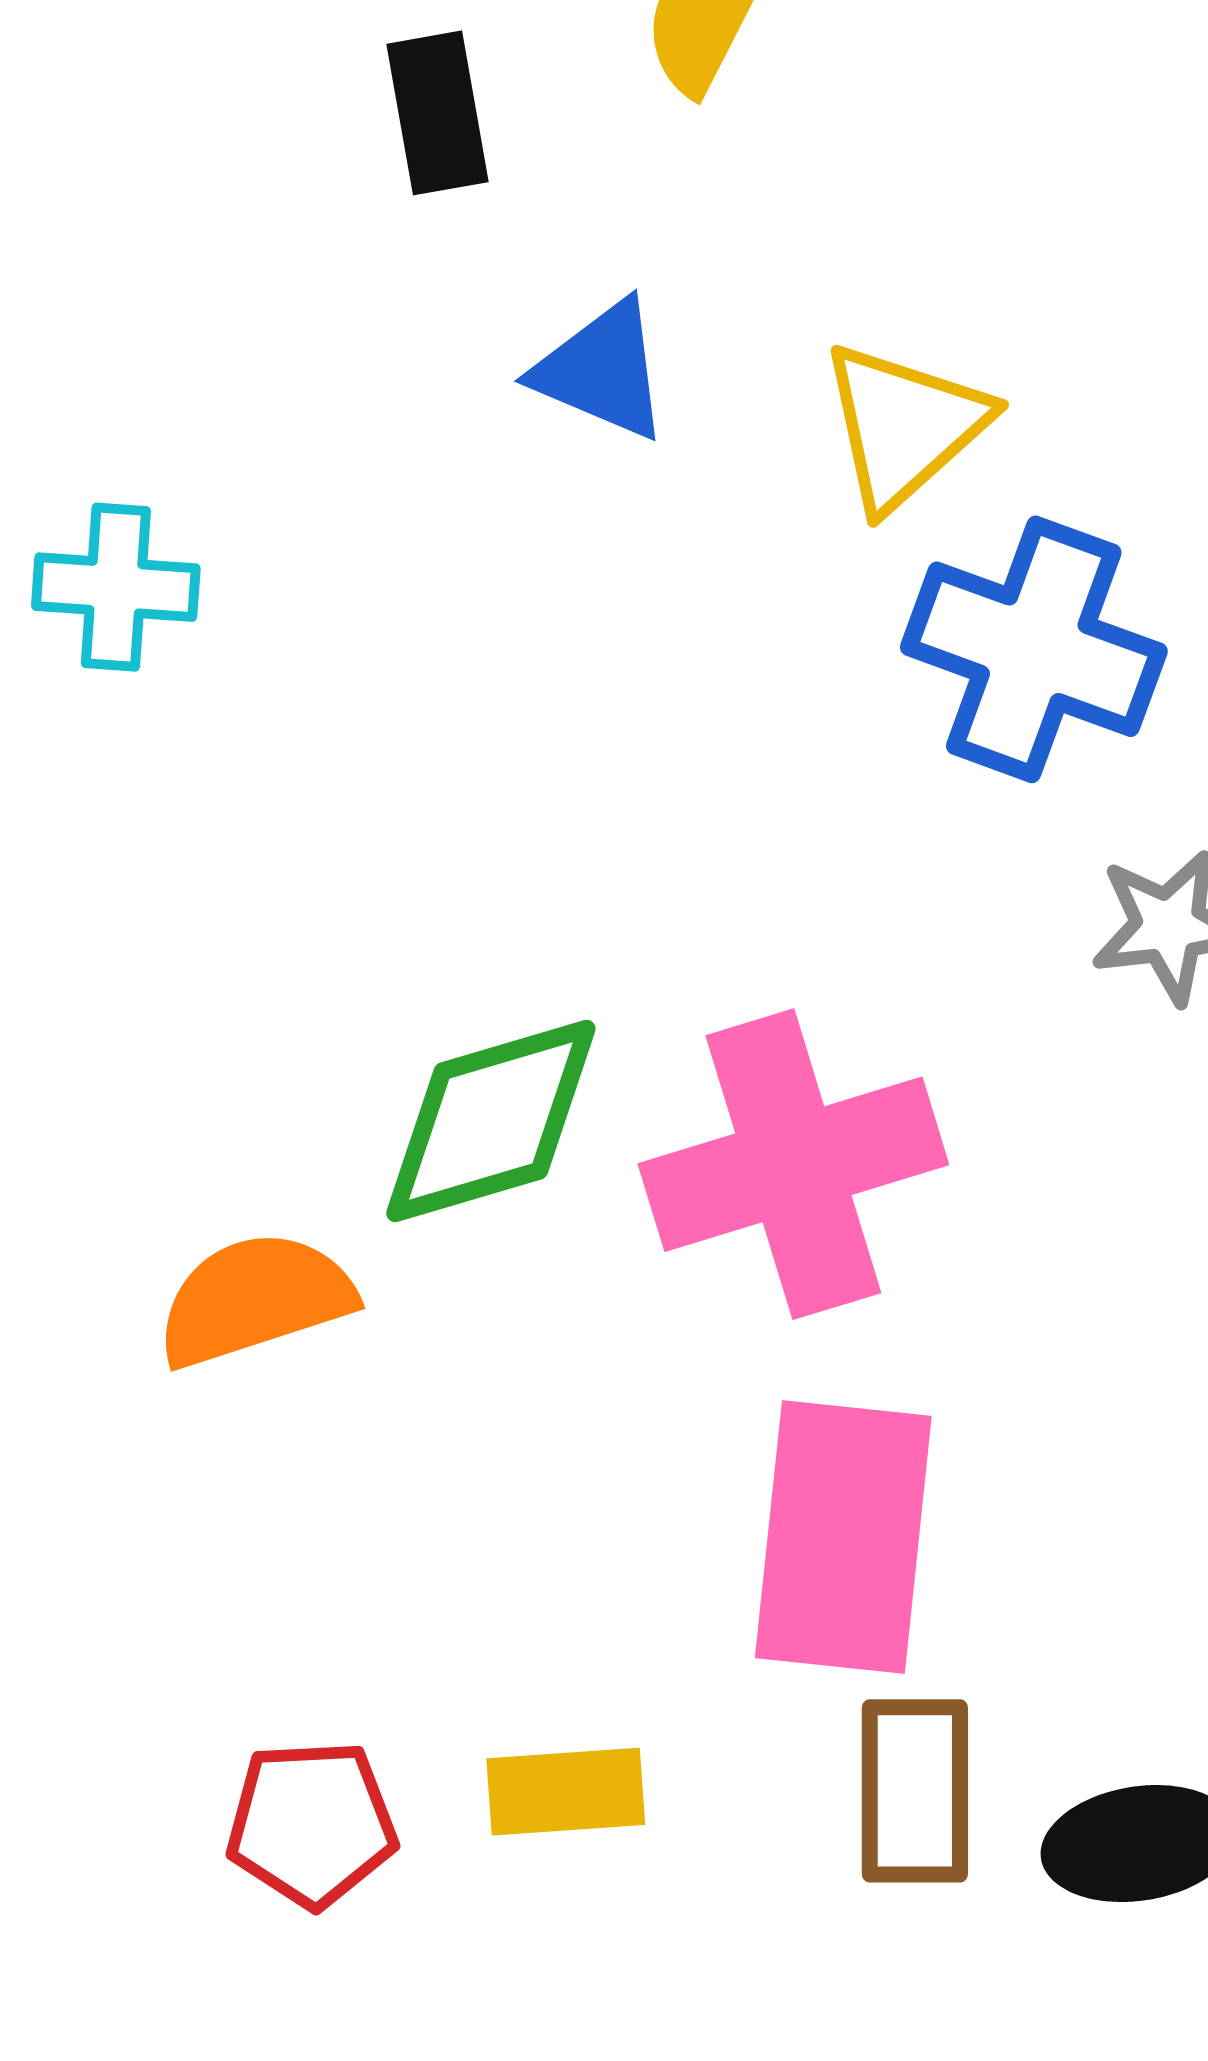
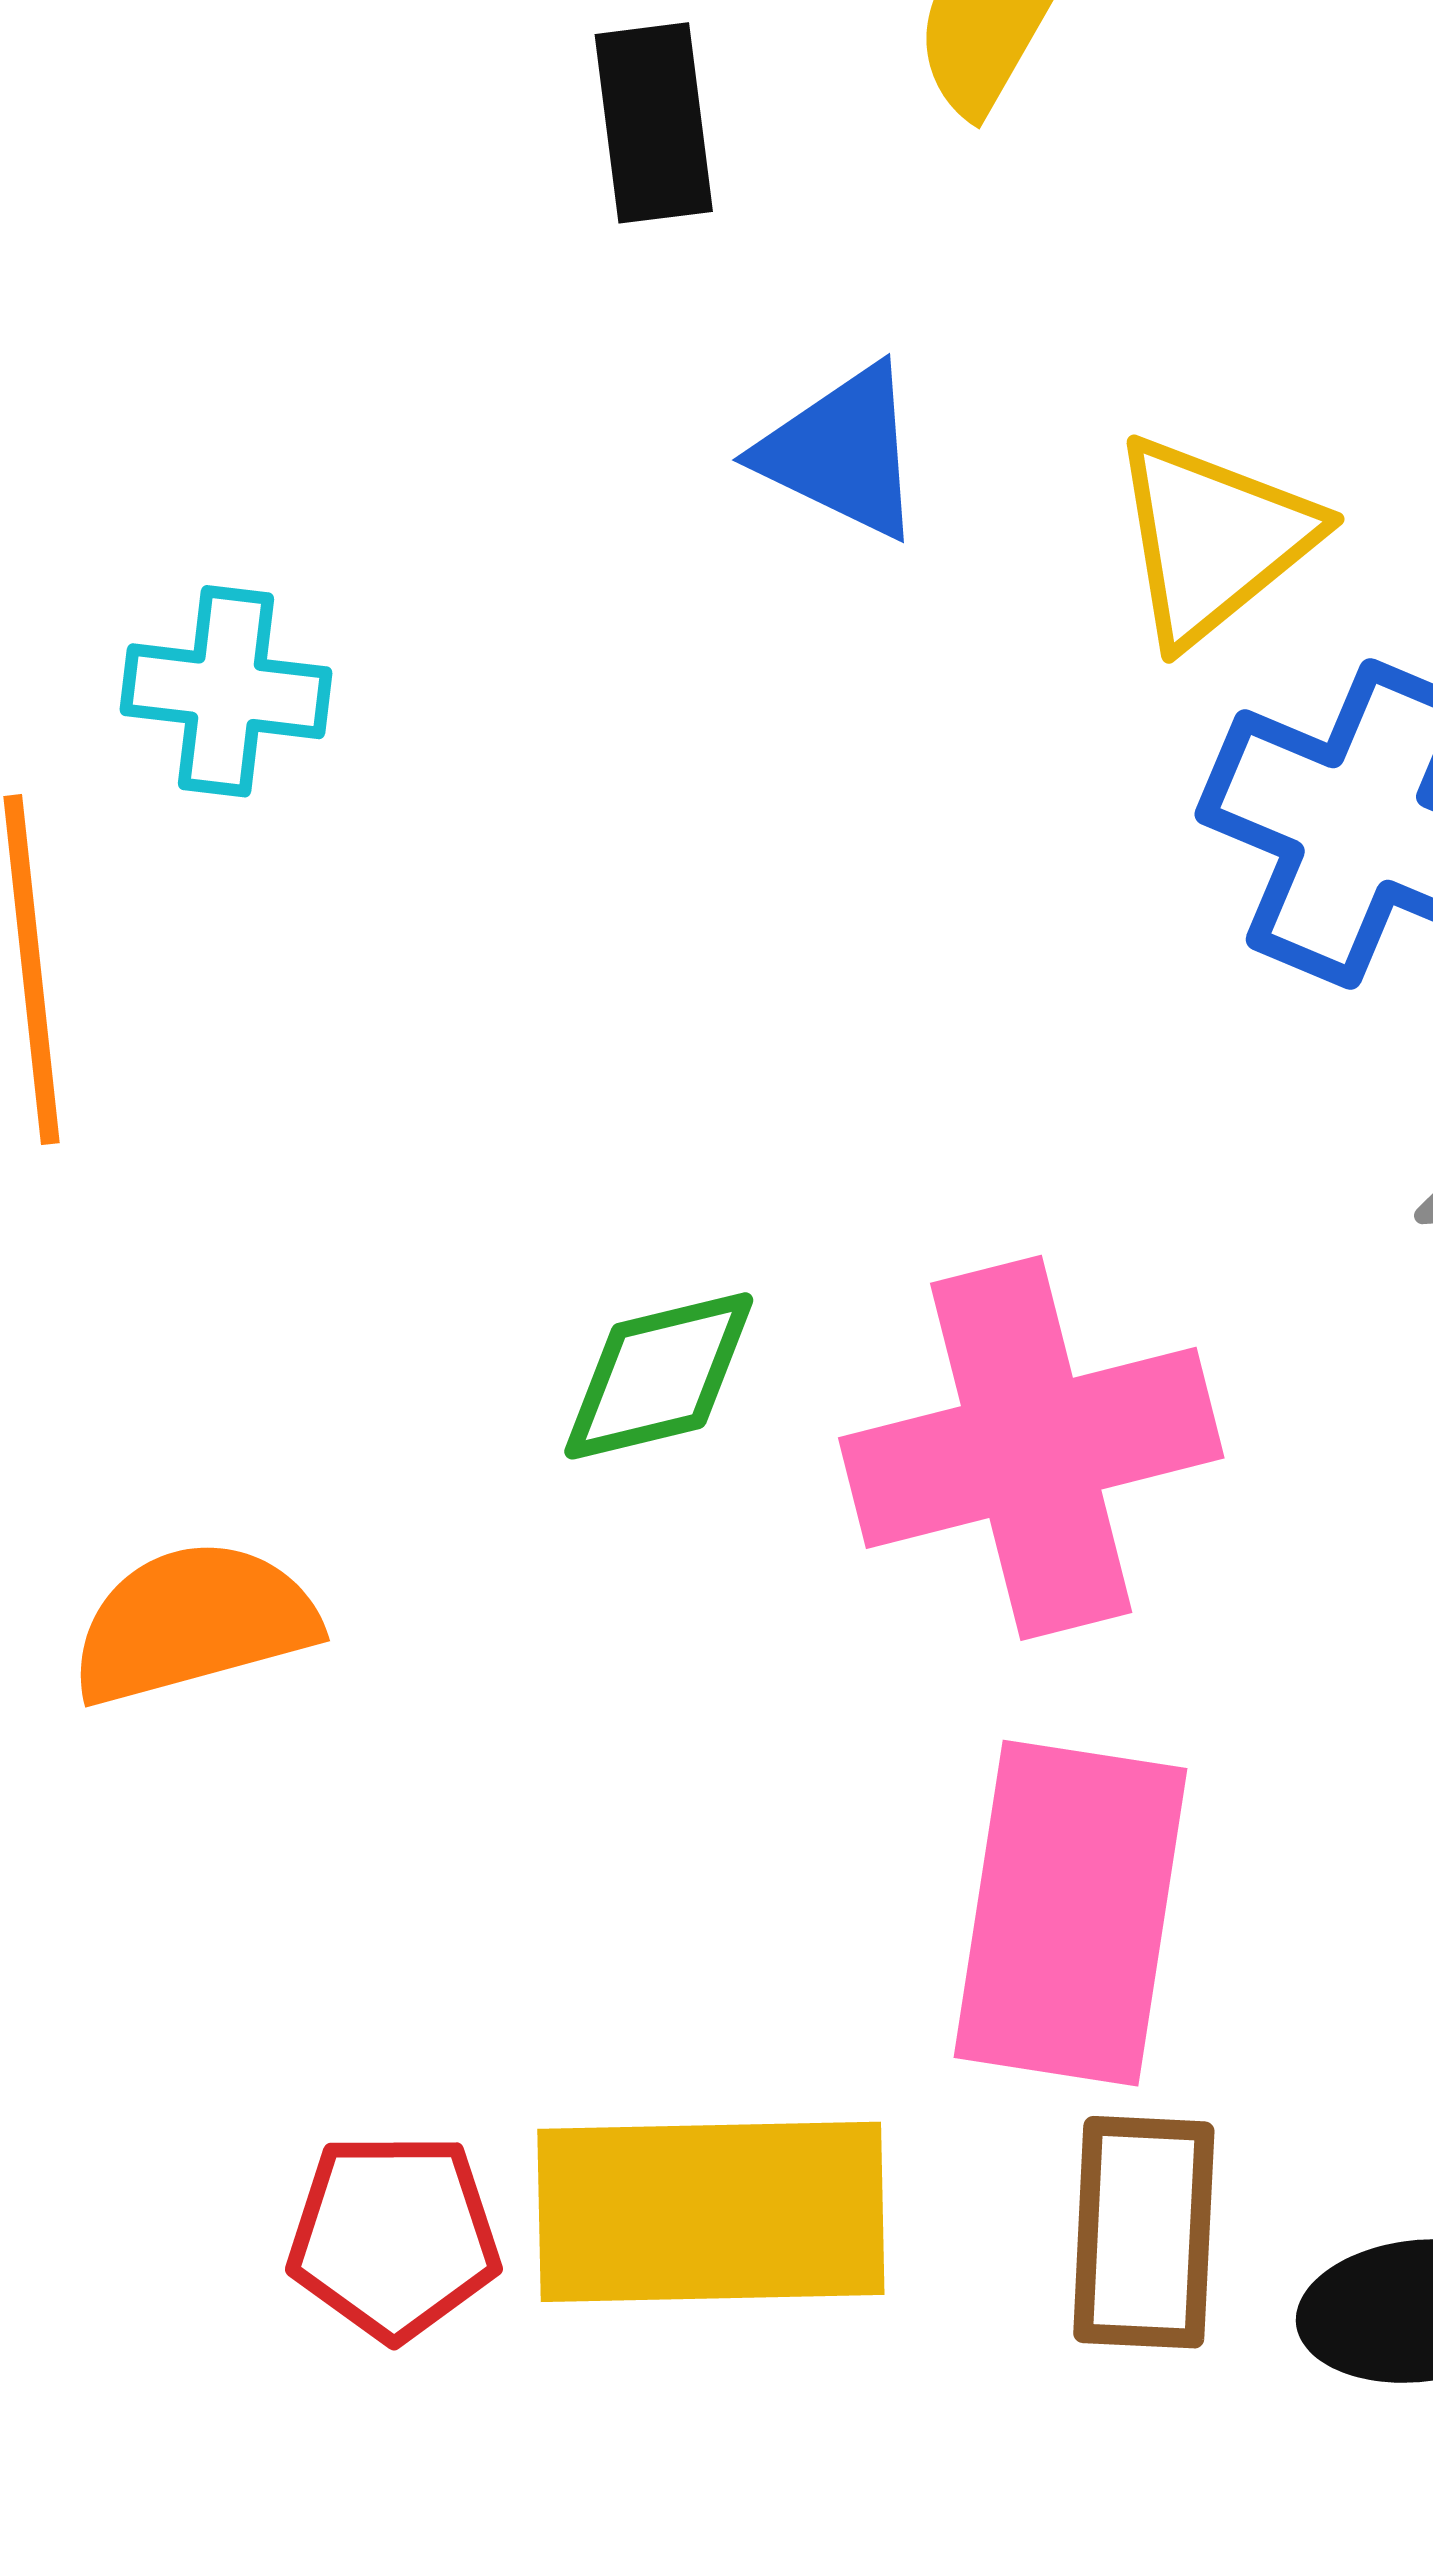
green diamond: (491, 1121) -> (659, 1376), size x0.7
orange semicircle: (255, 1299) -> (194, 1623), moved
yellow rectangle: (566, 1792) -> (711, 2212), size x1.8

